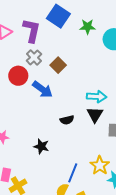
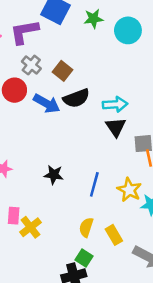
purple L-shape: (32, 31) -> (24, 32), turned -105
black semicircle: (67, 120) -> (76, 98), moved, size x1.5
blue line: (73, 173) -> (94, 184), moved

